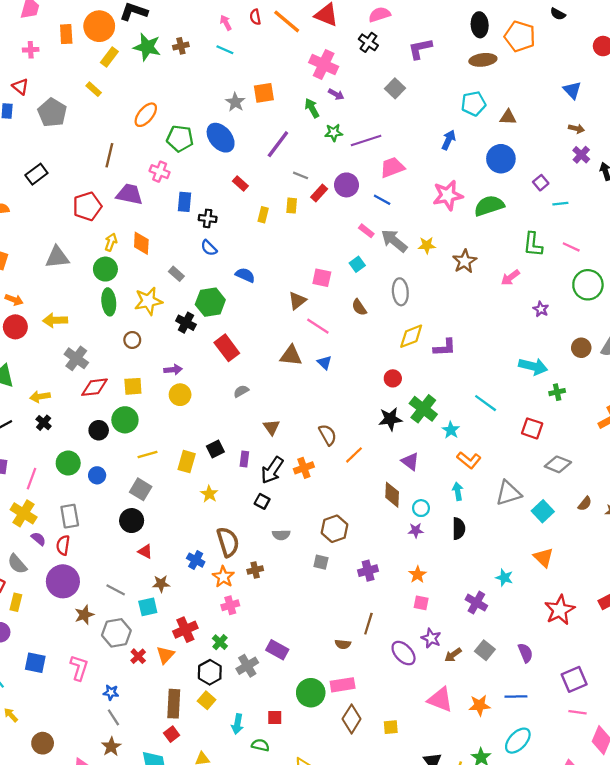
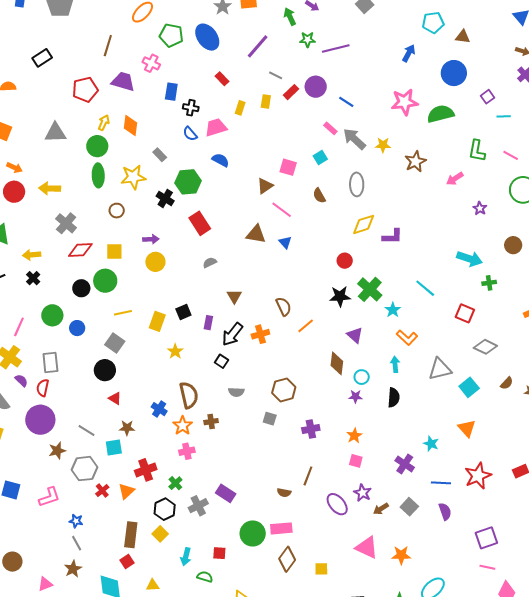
pink trapezoid: (392, 167) -> (216, 127), moved
pink L-shape: (79, 668) -> (49, 497), turned 50
blue line: (516, 696) -> (441, 483), moved

